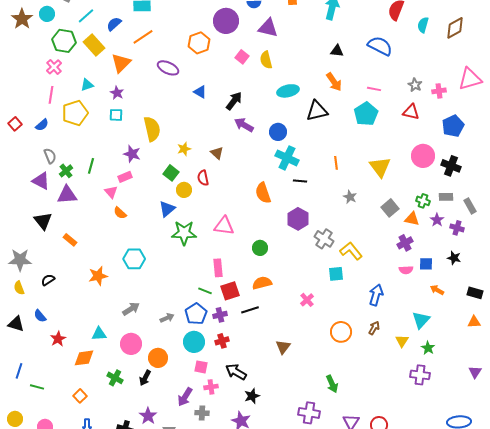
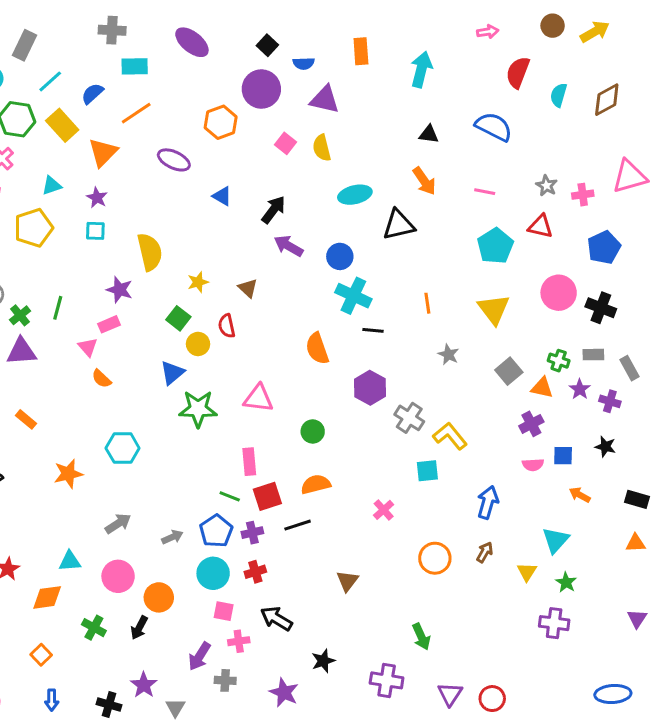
cyan pentagon: (366, 114) -> (495, 246), moved
black star: (252, 396) -> (323, 661), moved

